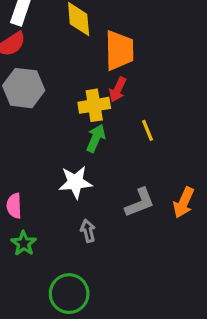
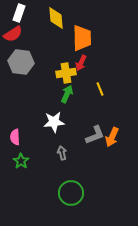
orange arrow: (184, 203) -> (112, 137), moved
green circle: (69, 294) -> (71, 193), moved

